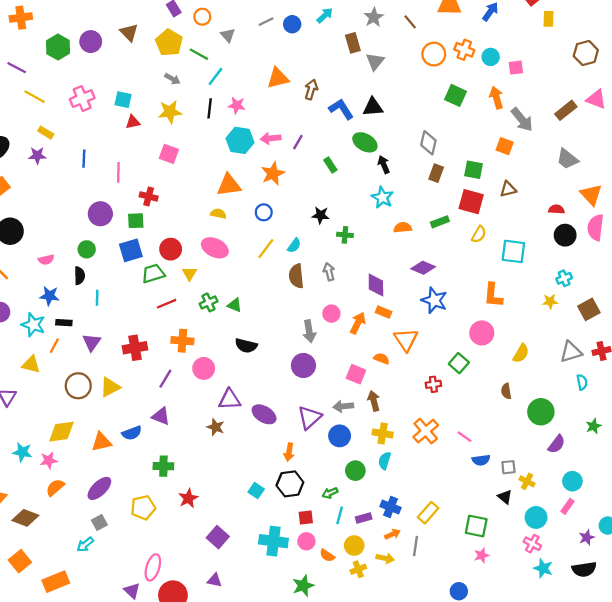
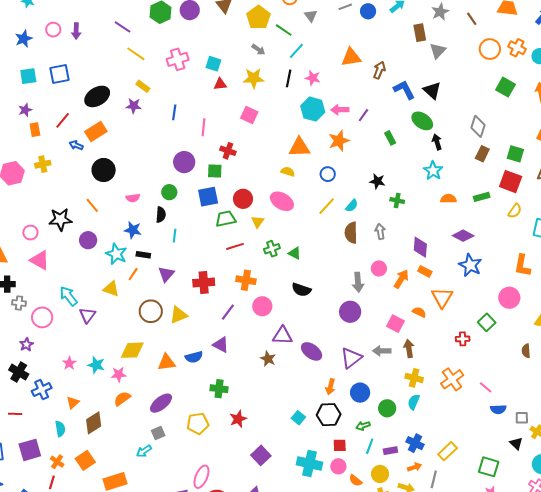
black triangle: (373, 107) -> (432, 90), turned 42
blue circle: (340, 436) -> (360, 393), moved
brown diamond: (25, 518) -> (94, 423), turned -60

